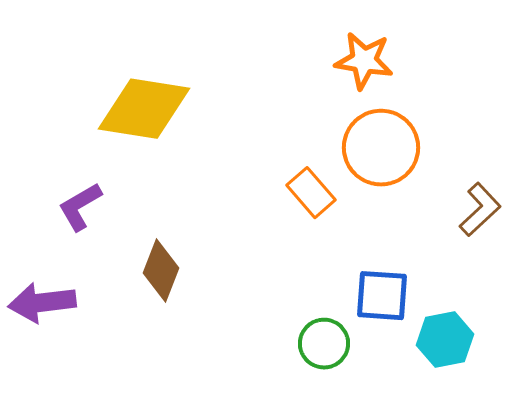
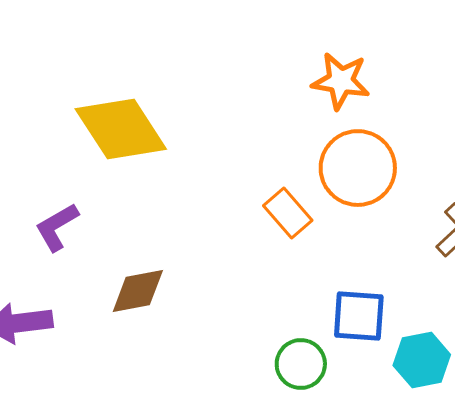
yellow diamond: (144, 109) -> (121, 129), turned 48
brown diamond: (161, 271) -> (138, 291), turned 58

